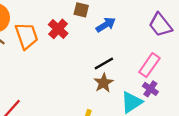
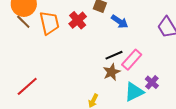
blue arrow: (106, 25) -> (120, 22), turned 60
pink rectangle: (149, 65) -> (132, 60), moved

